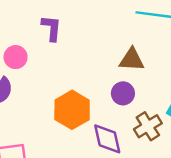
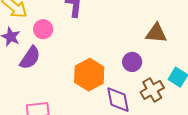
brown triangle: (132, 60) -> (156, 33), moved

